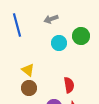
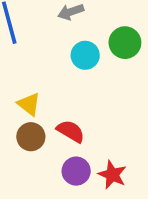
red semicircle: (69, 85) -> (71, 131), moved, turned -49

